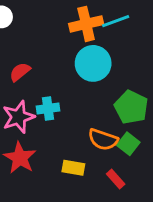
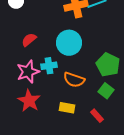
cyan circle: (93, 63) -> (69, 43), moved
orange semicircle: (103, 140) -> (74, 80), moved

